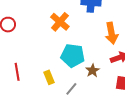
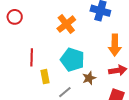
red line: (17, 72) -> (32, 57), moved

